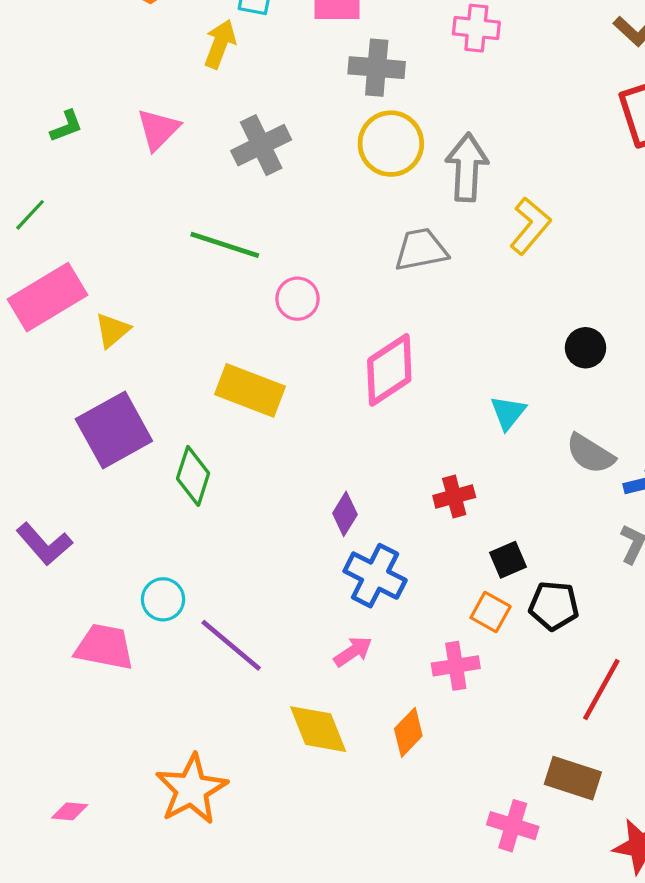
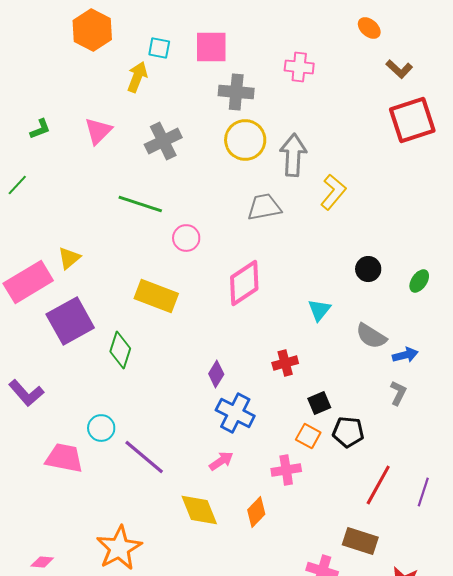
pink rectangle: (47, 297) -> (28, 282), moved

